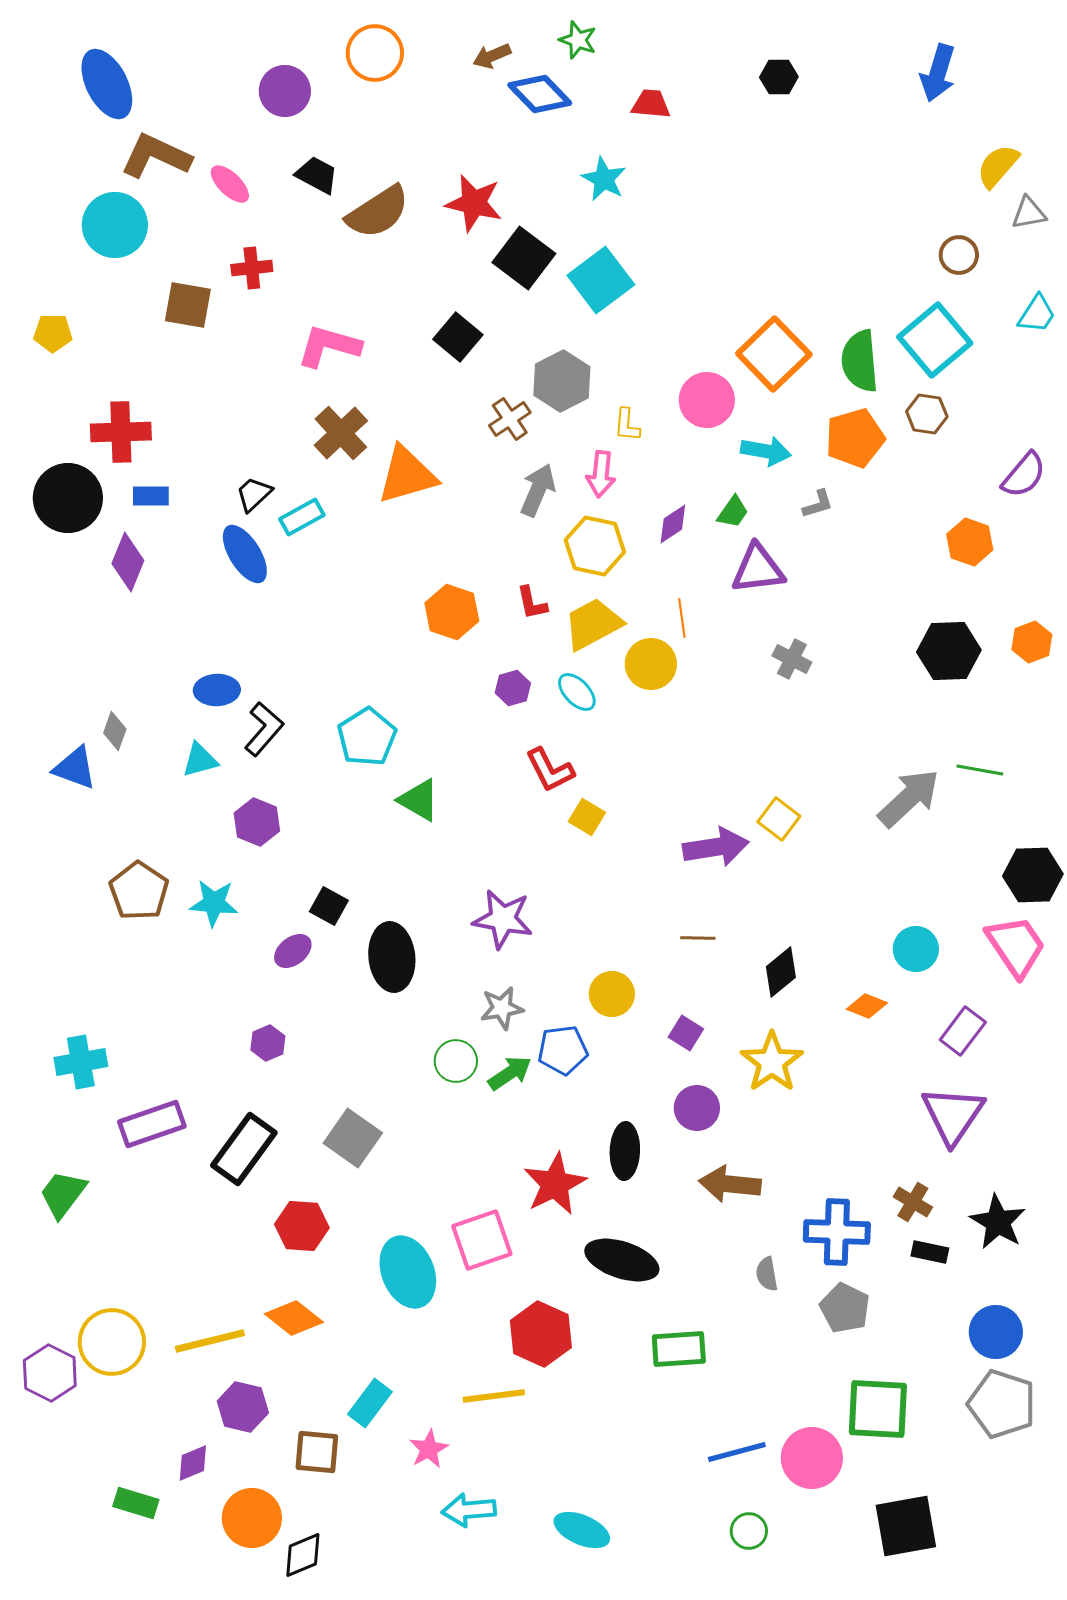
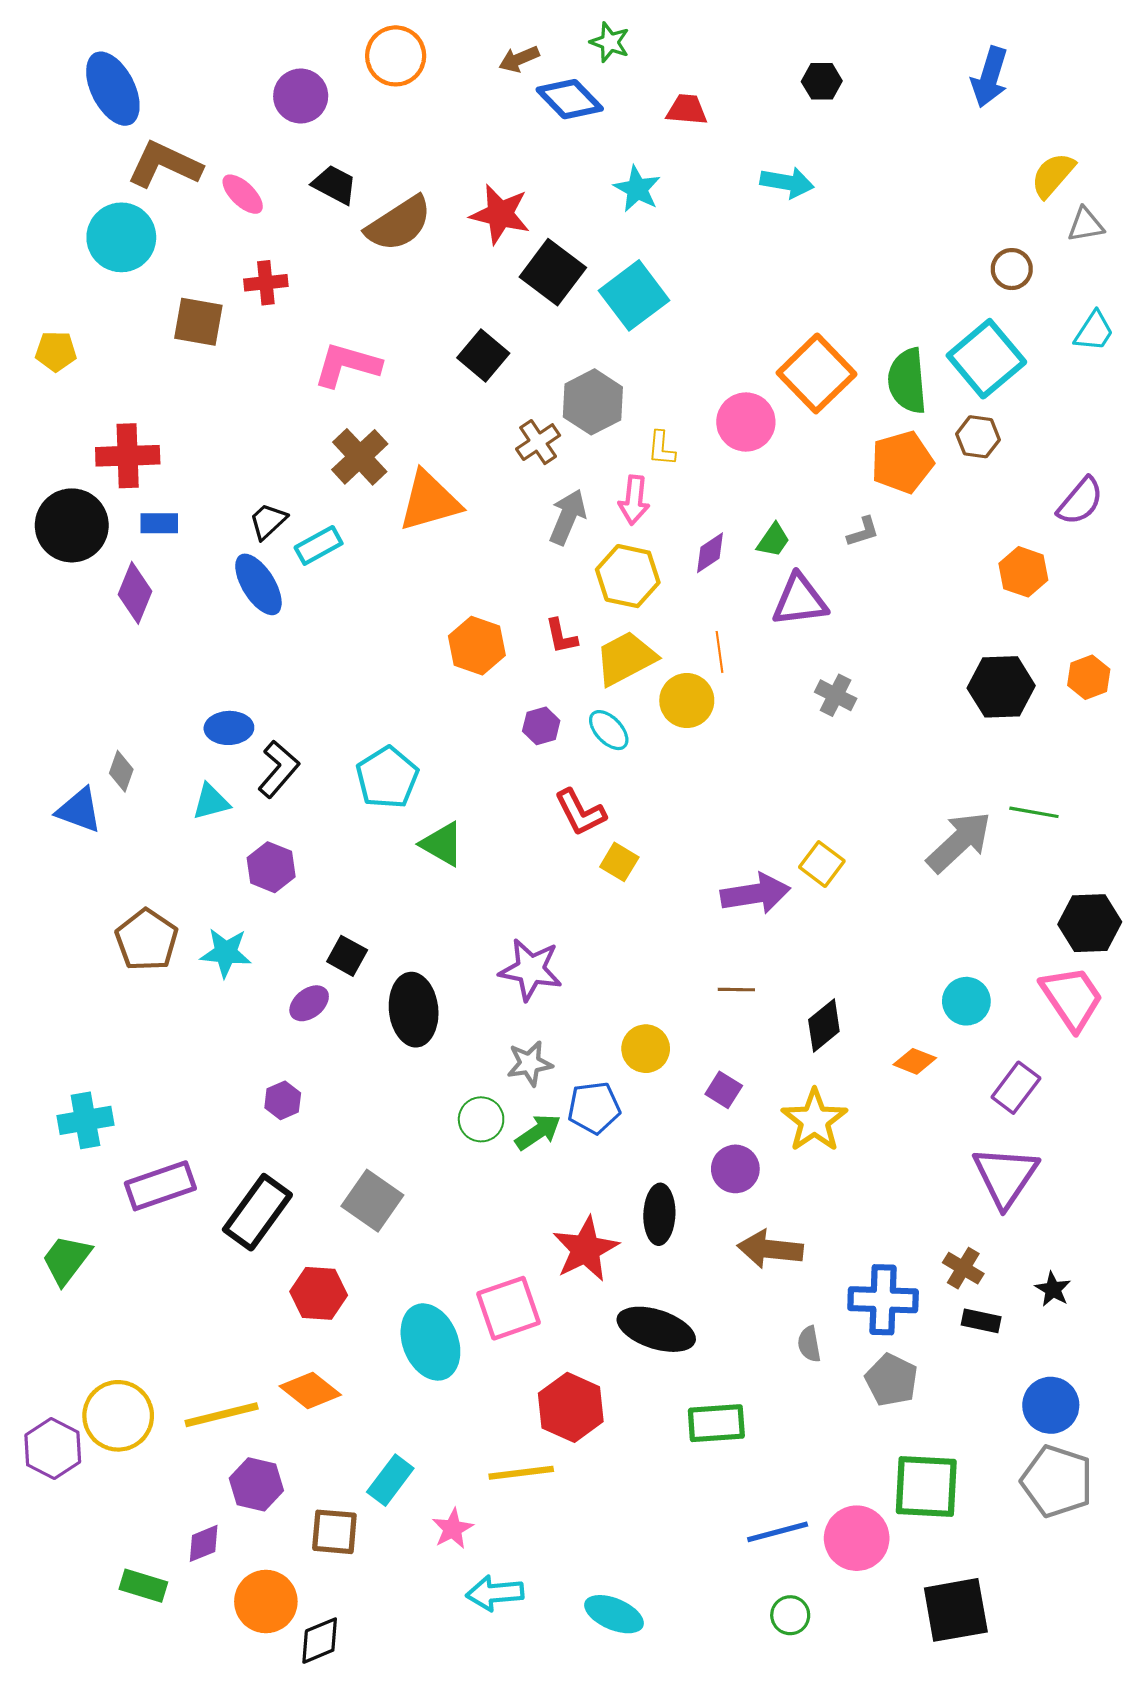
cyan arrow: (766, 451) -> (787, 183), moved
black star: (998, 1222) -> (1053, 1289), size x0.6

